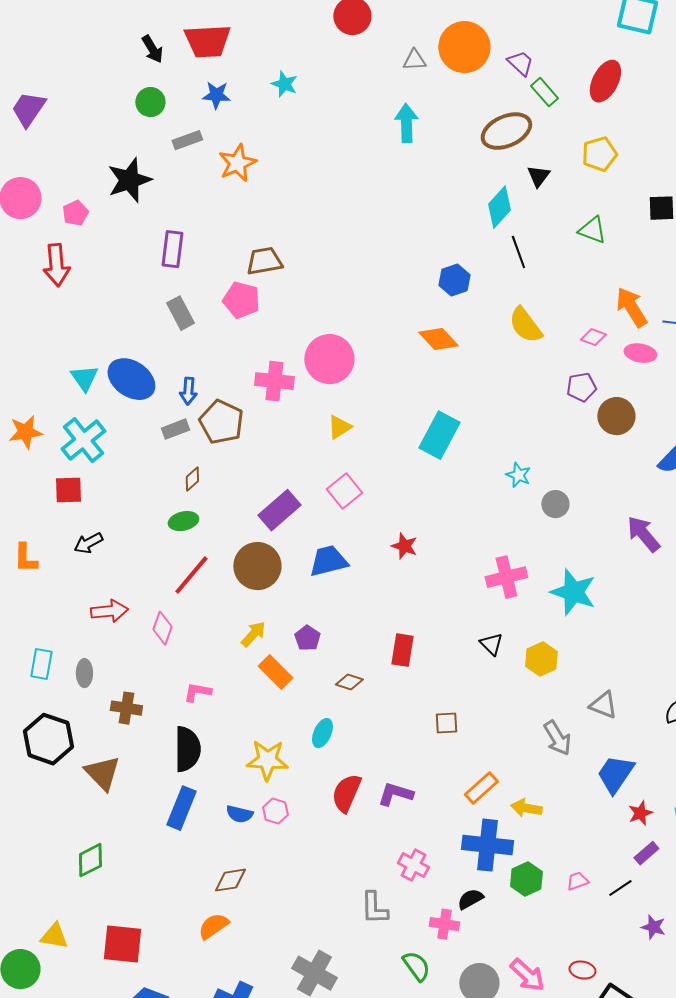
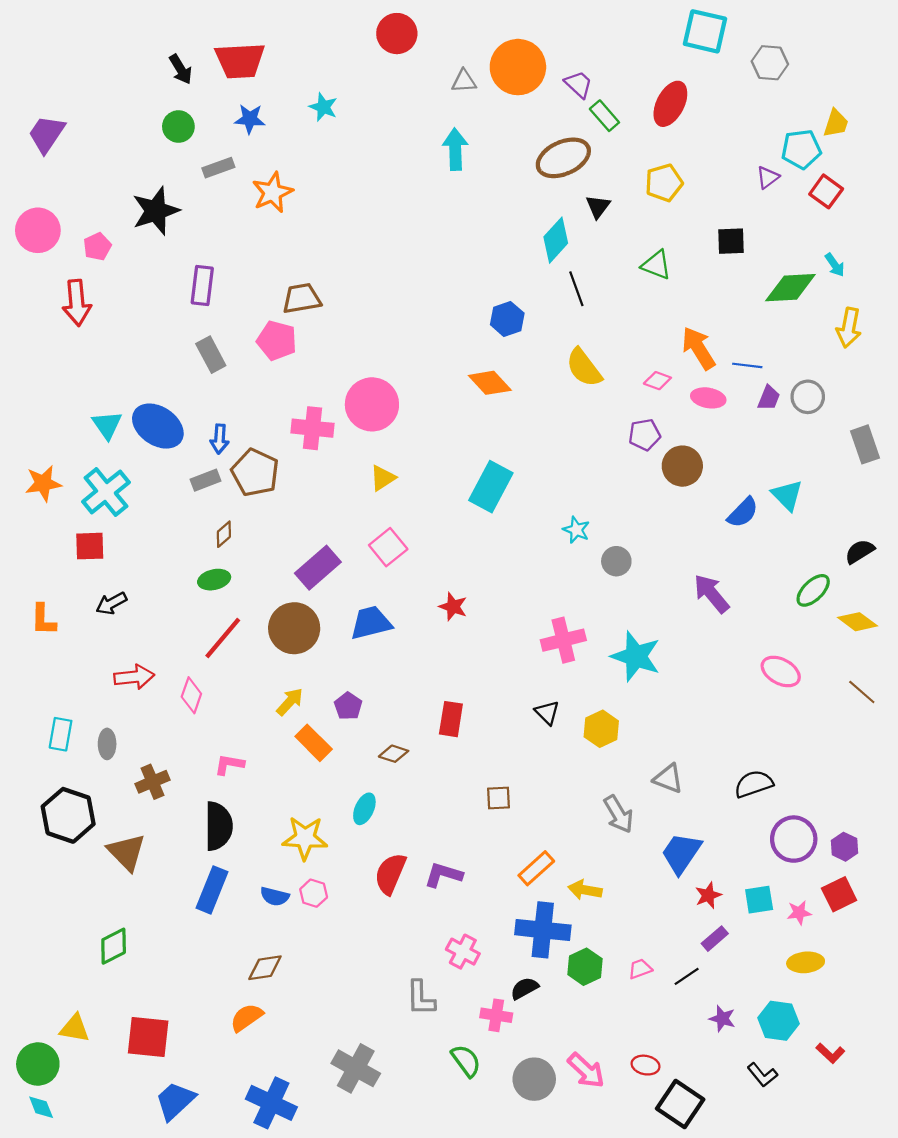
brown cross: (126, 708) -> (152, 782), turned -32

